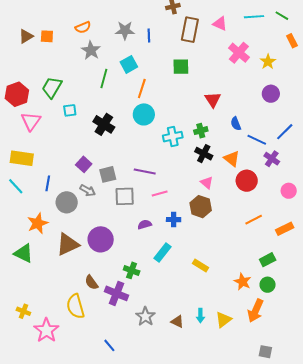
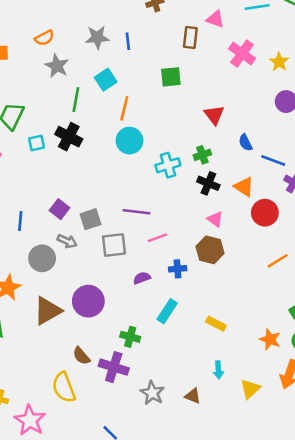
brown rectangle: (190, 30) -> (190, 38), moved, size x0.7
black cross: (104, 124) -> (69, 137), moved
blue line: (48, 183) -> (20, 221), moved
cyan arrow: (200, 316) -> (218, 370), moved

